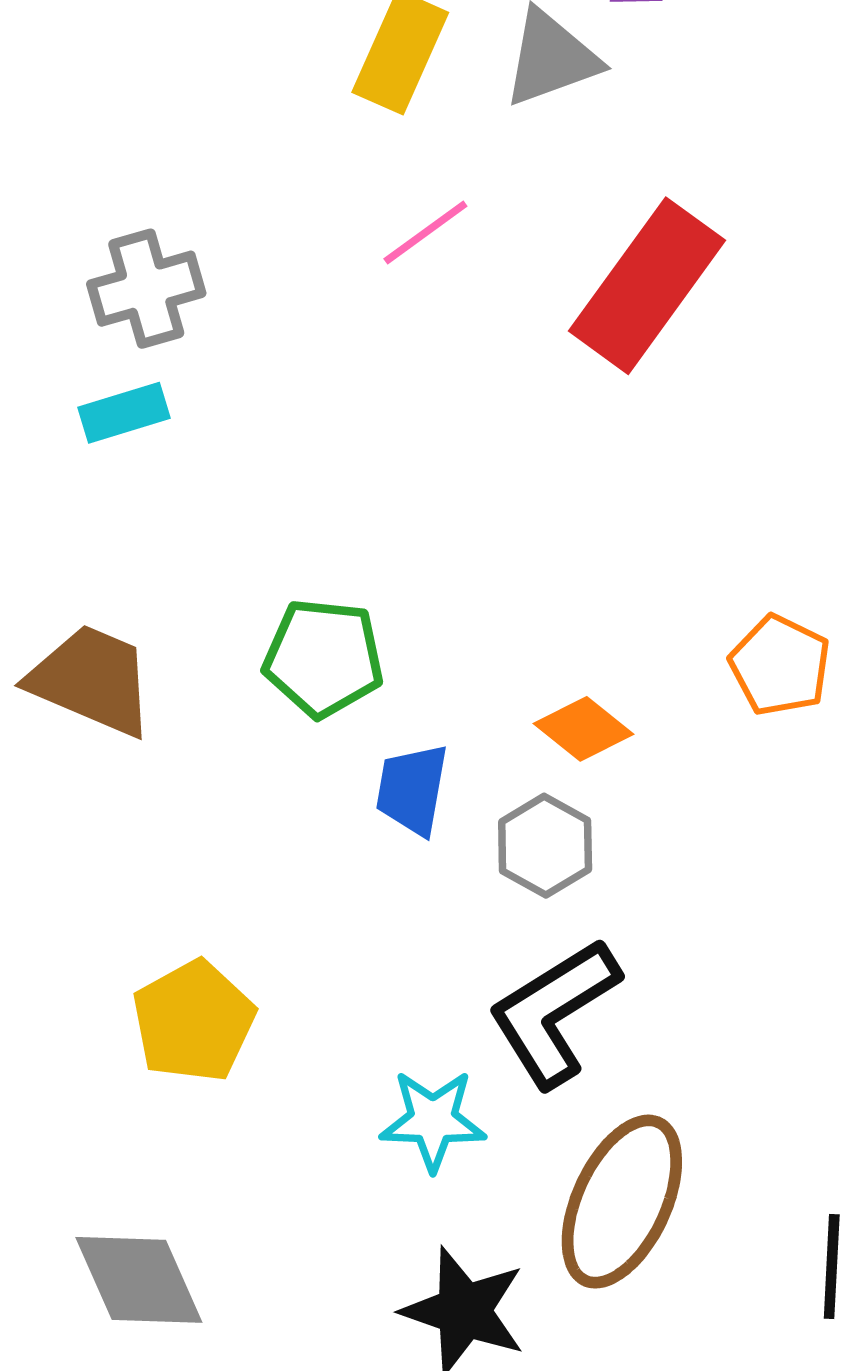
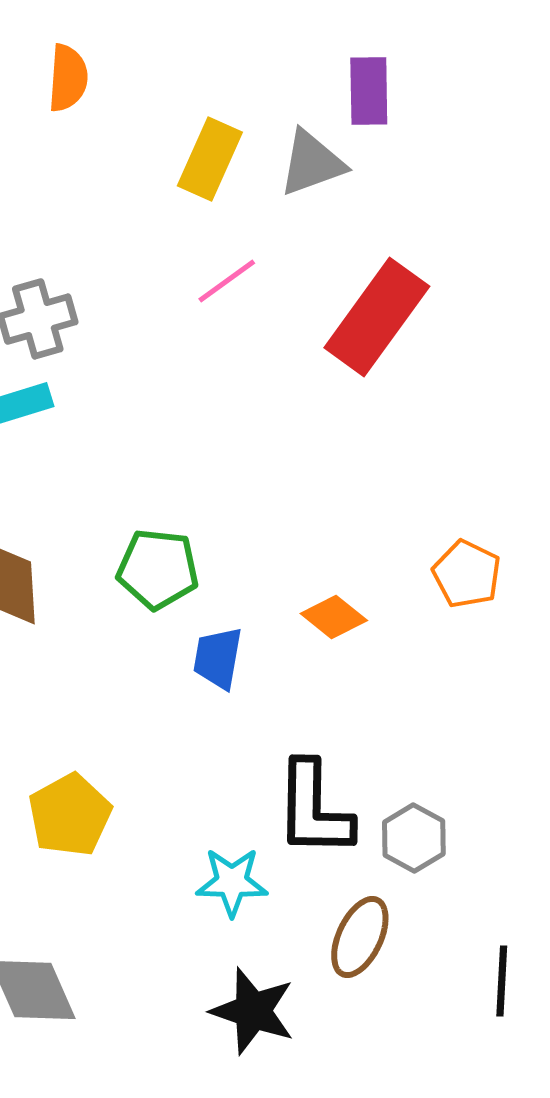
gray hexagon: (545, 846) -> (414, 838), moved
black L-shape: (554, 1012) -> (314, 809), turned -57
brown ellipse: (622, 1202) -> (360, 937), size x0.7

